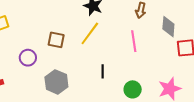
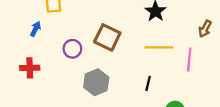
yellow line: (90, 33) -> (159, 47), moved, turned 40
brown square: (56, 40) -> (107, 37), size x1.4

